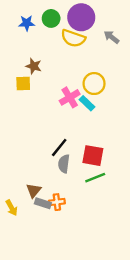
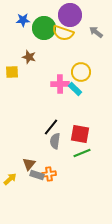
green circle: (51, 18) -> (44, 28), moved, size x1.5
yellow square: (23, 84) -> (12, 72), moved
pink cross: (70, 97) -> (60, 84), turned 30
yellow arrow: (12, 208) -> (10, 179), turned -104

